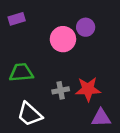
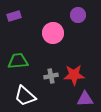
purple circle: (86, 27) -> (78, 15), moved

